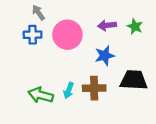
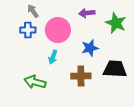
purple arrow: (107, 25) -> (87, 13), moved
green star: (135, 27) -> (116, 23), size x1.5
cyan arrow: (69, 90) -> (53, 57), moved

